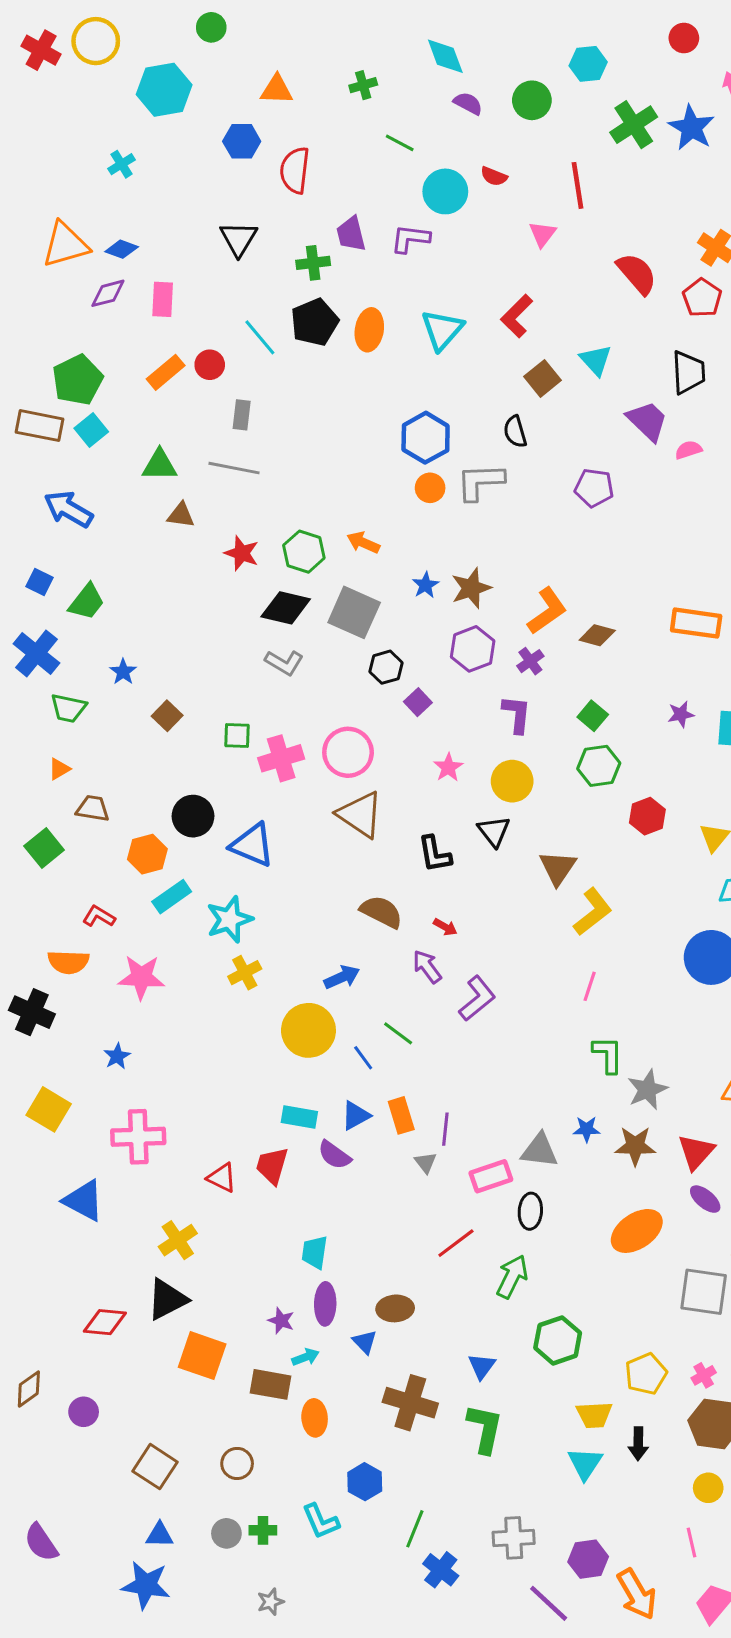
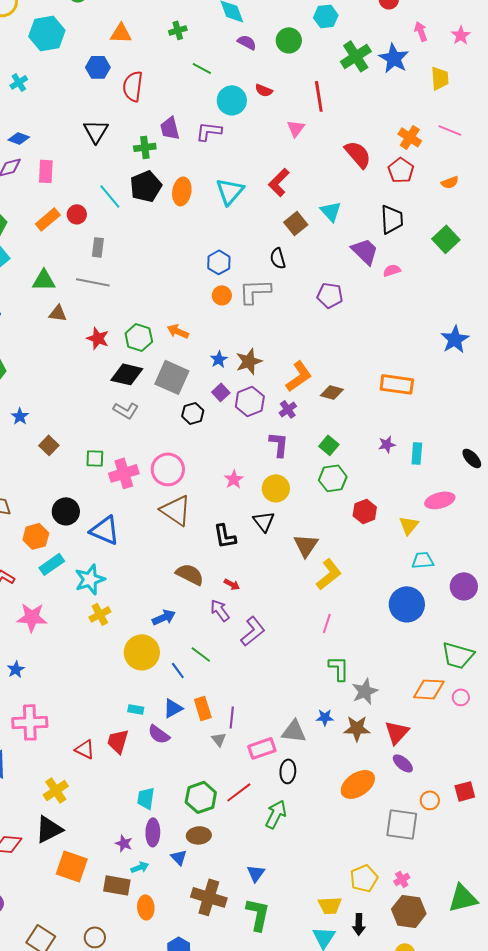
blue hexagon: (426, 438) -> (219, 262), size x0.7
purple square: (418, 702) -> (221, 392), moved
cyan rectangle: (299, 1117) -> (136, 709), size x0.7
green hexagon: (558, 1340) -> (201, 797), moved

